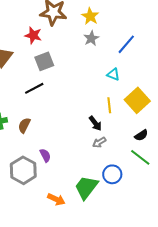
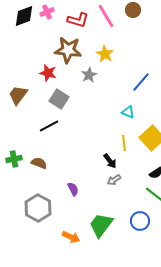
gray star: (91, 38) -> (89, 75), moved
gray square: (44, 61) -> (59, 99), turned -36
brown semicircle: (24, 125) -> (39, 163), turned 84
purple semicircle: (45, 155) -> (73, 189), moved
blue circle: (112, 174) -> (140, 221), moved

